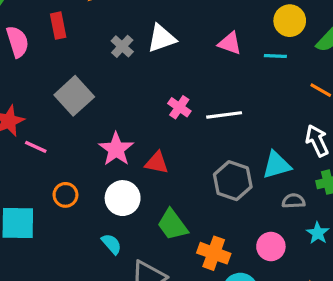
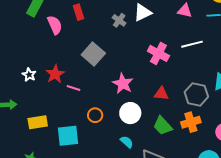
pink cross: (179, 107) -> (158, 53), size x1.5
white line: (224, 115) -> (192, 44), moved
red triangle: (157, 163) -> (161, 94), moved
orange cross: (214, 253) -> (191, 122), moved, turned -30

